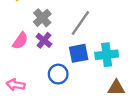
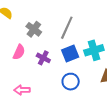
purple cross: (44, 40) -> (43, 58), moved
blue circle: (58, 74) -> (71, 82), moved

